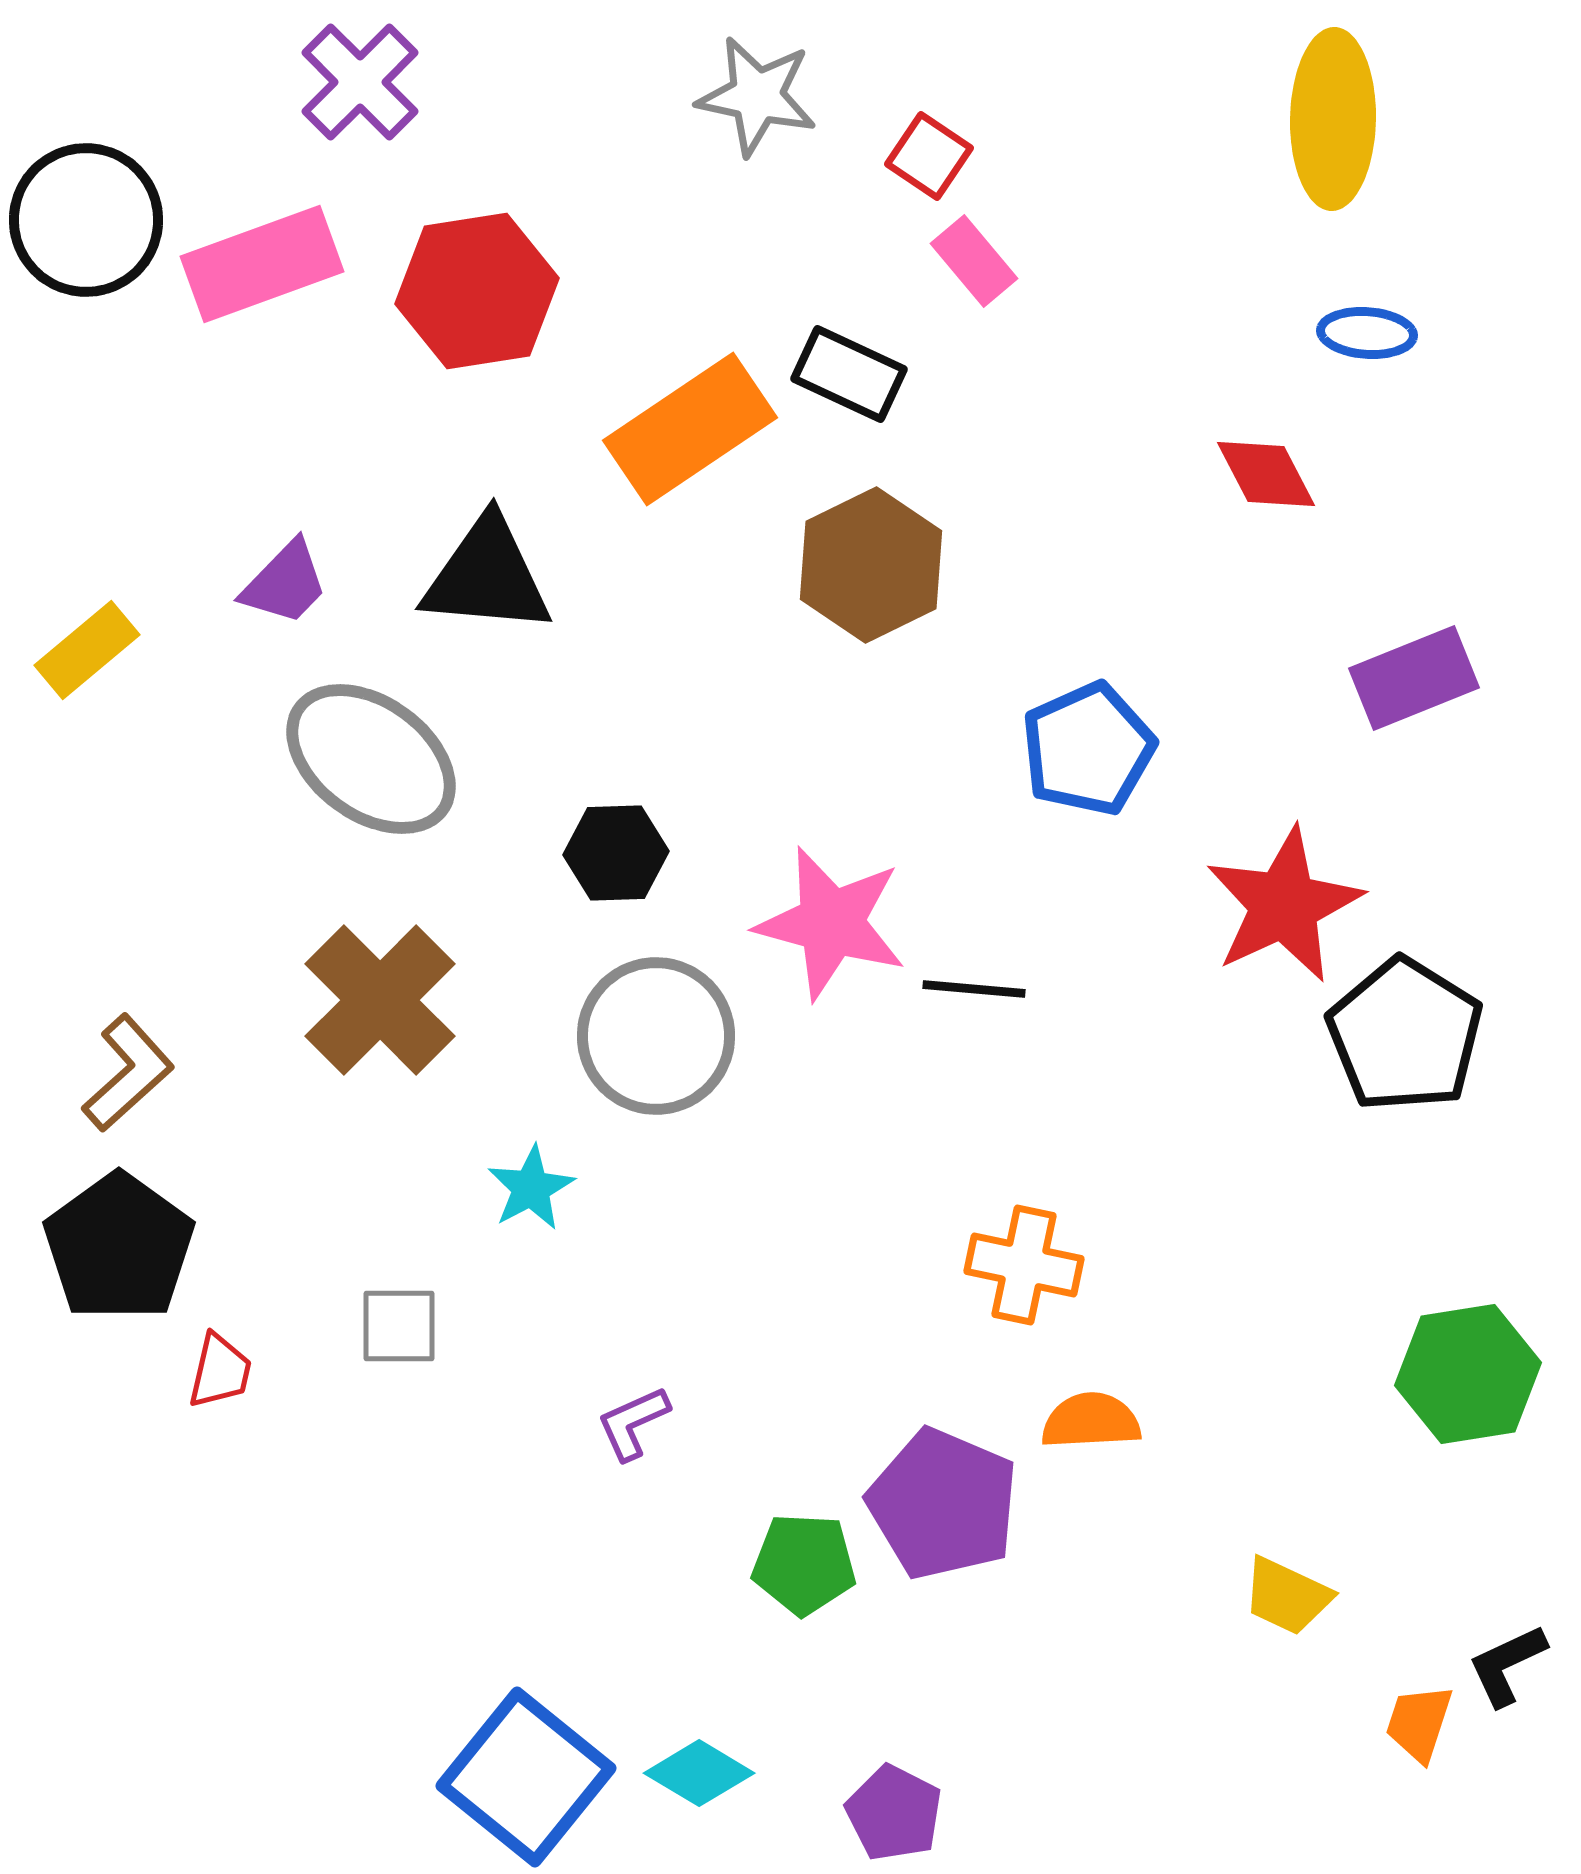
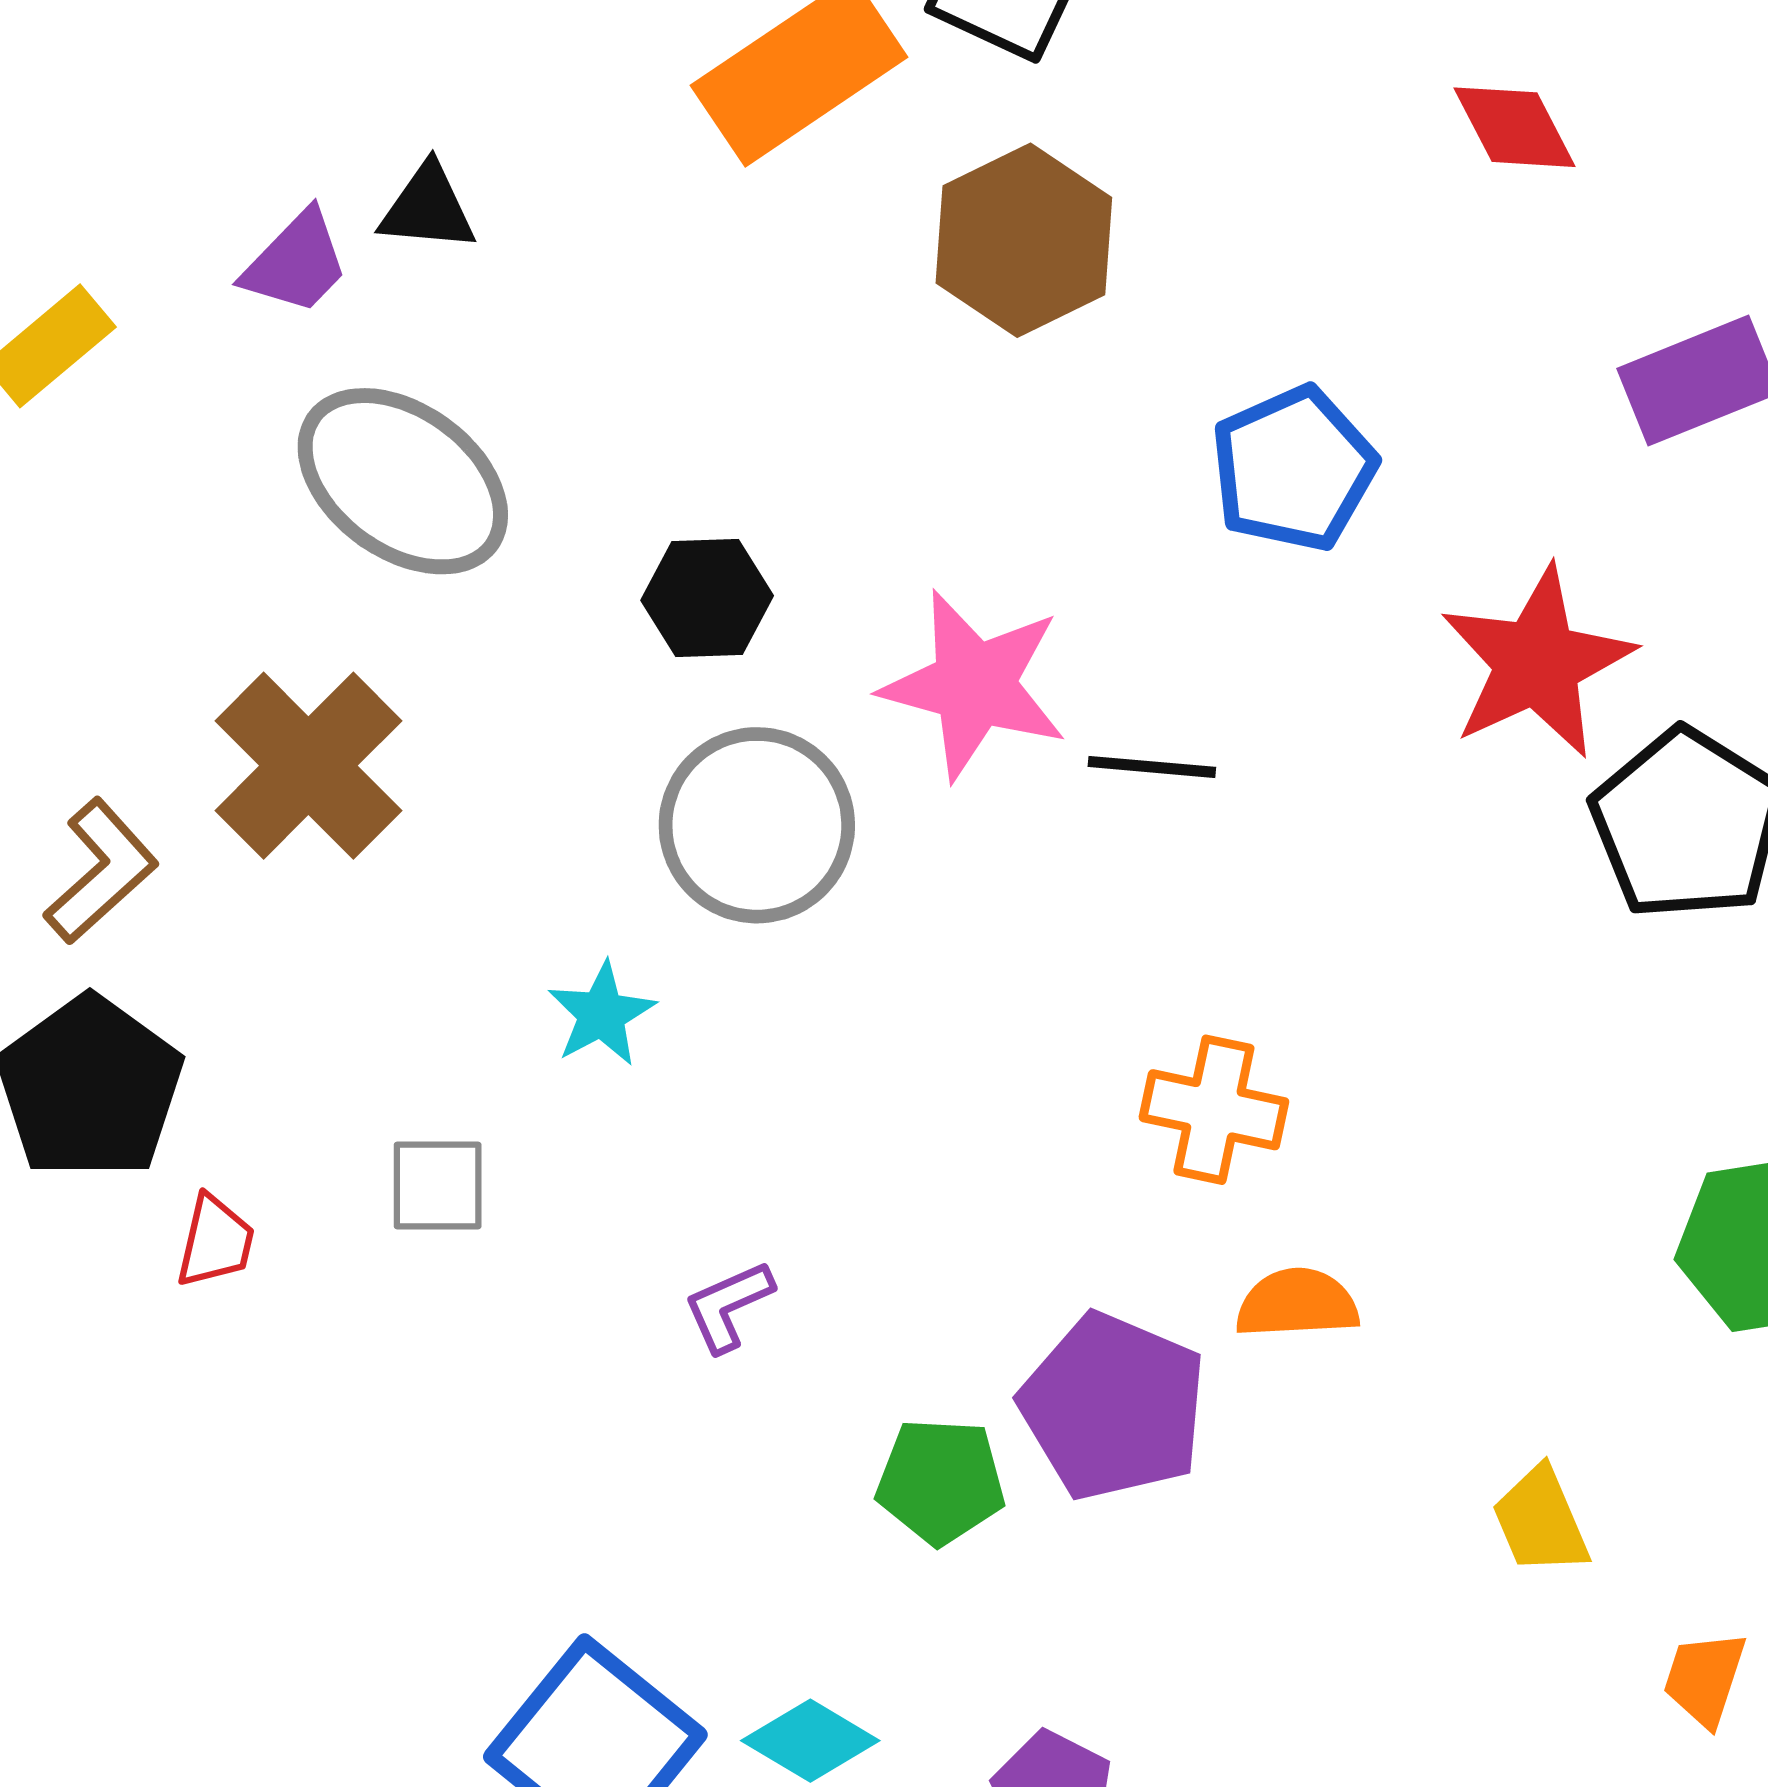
black triangle: (487, 576) -> (428, 208), moved, size x0.6
brown cross: (380, 1000) -> (308, 766), moved
yellow trapezoid: (1287, 1596) -> (1541, 1521), turned 42

